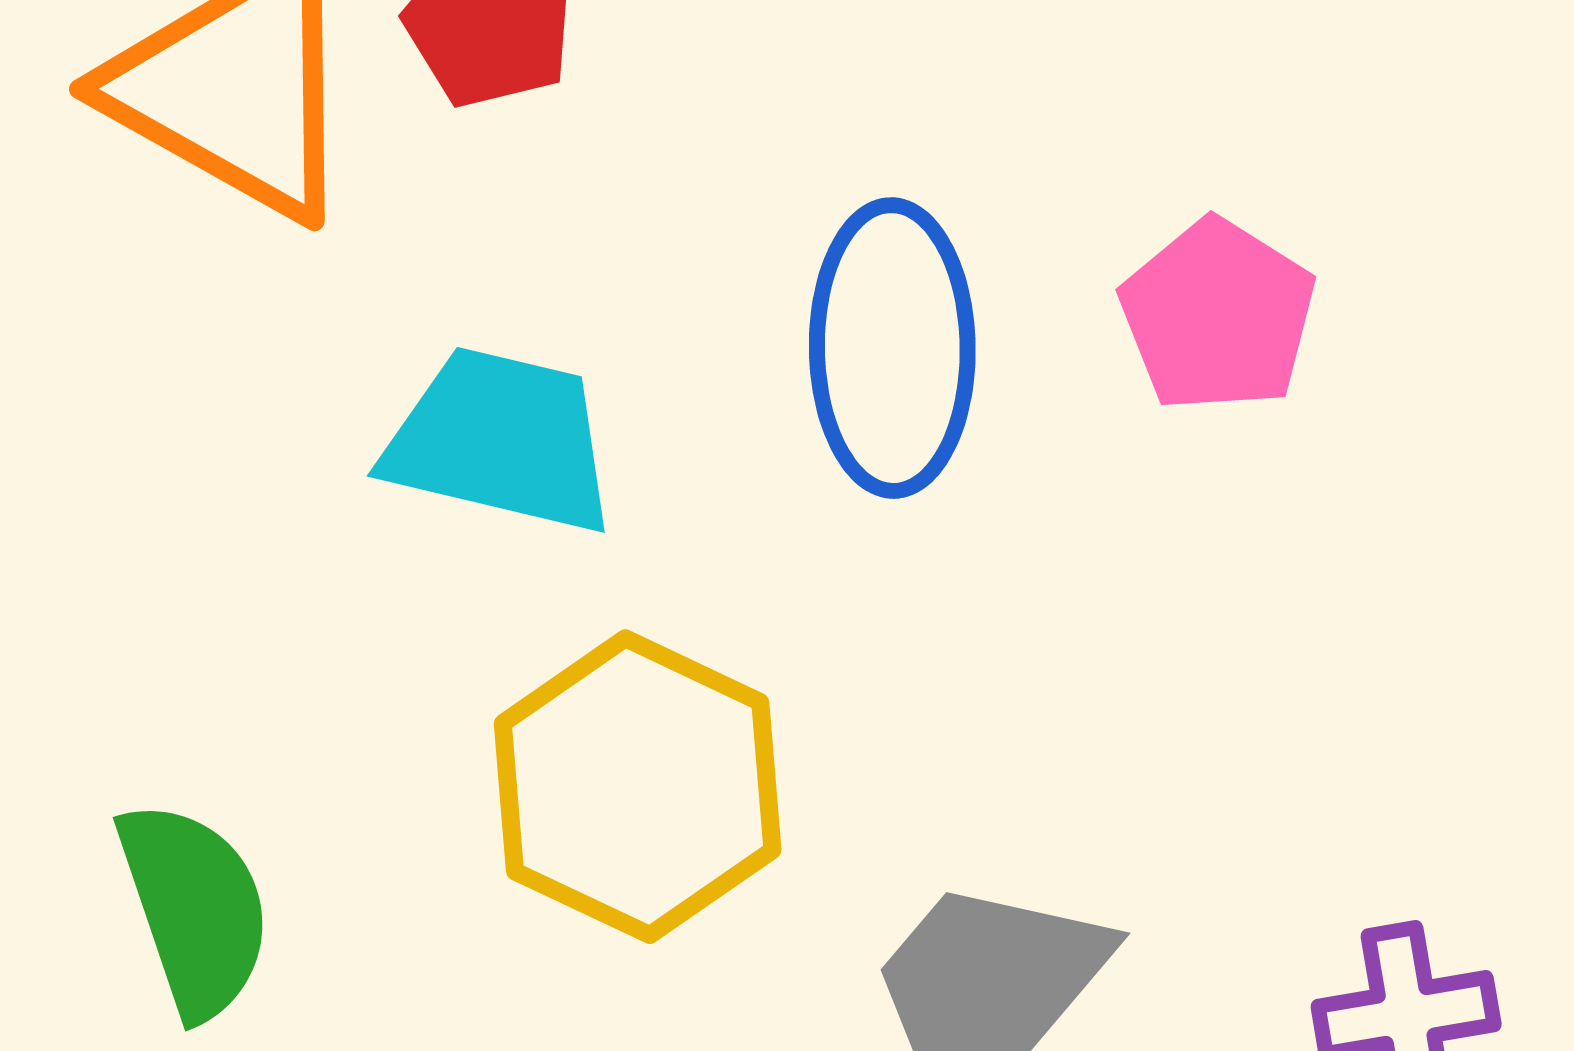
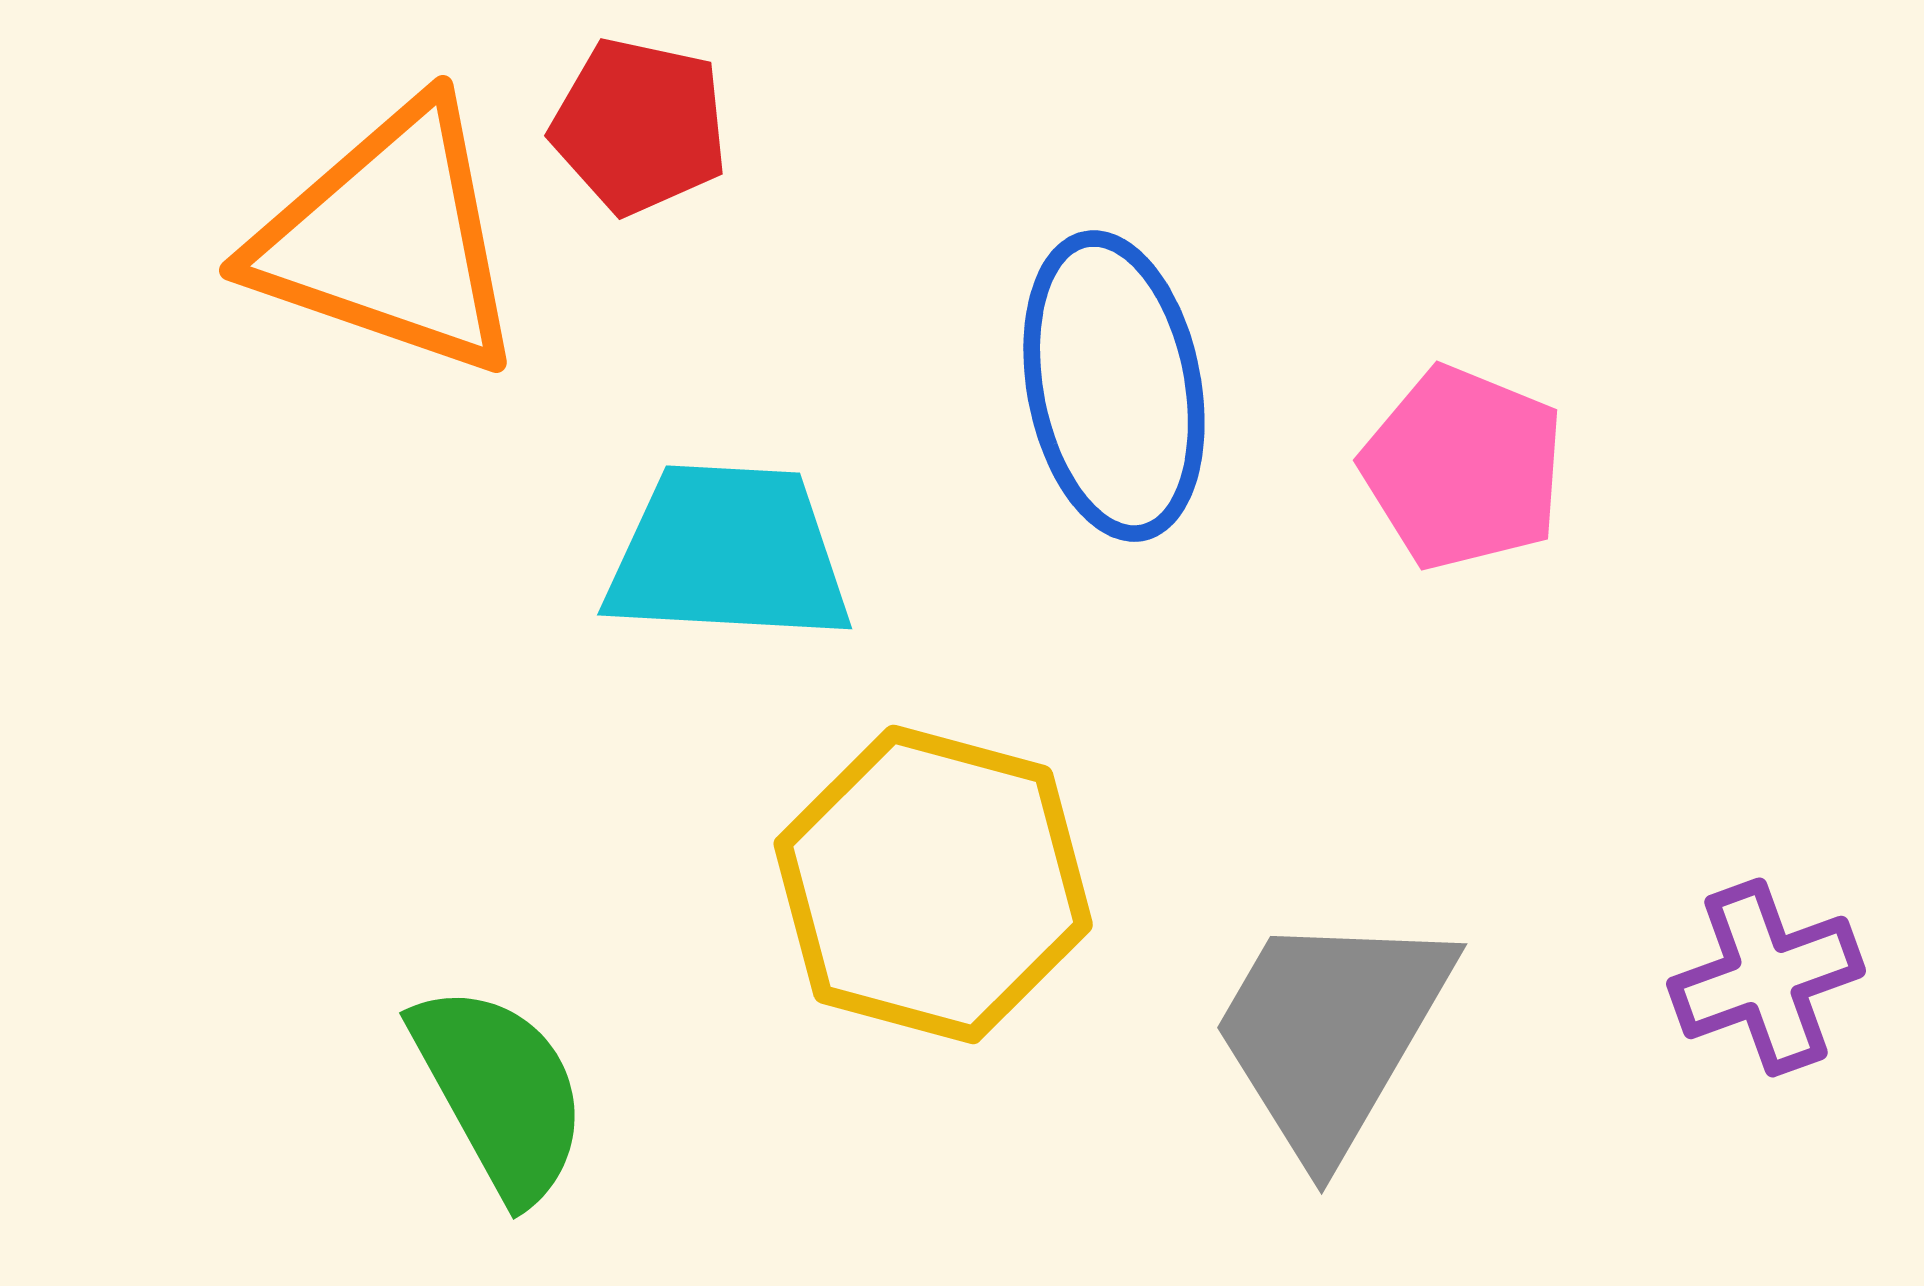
pink pentagon: (1218, 316) -> (1463, 468), moved

